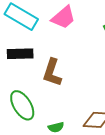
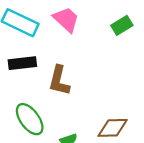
pink trapezoid: (63, 17) -> (66, 19), turned -92

